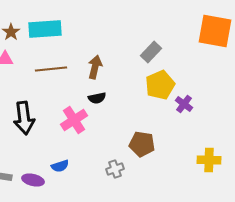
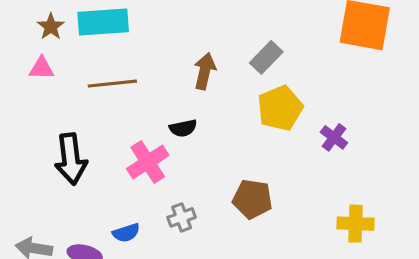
brown arrow: (95, 67) -> (205, 71), moved
purple cross: (184, 104) -> (334, 137), moved
gray cross: (115, 169) -> (182, 217), moved

